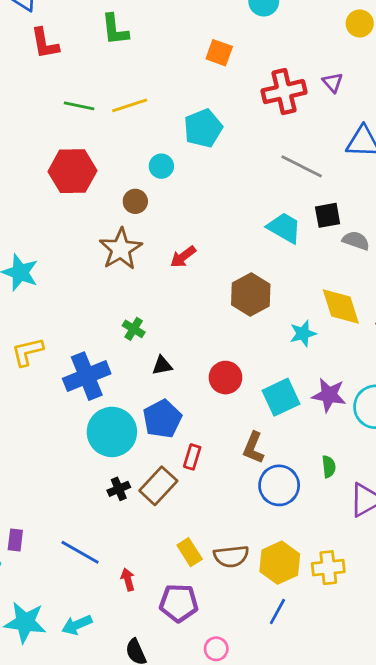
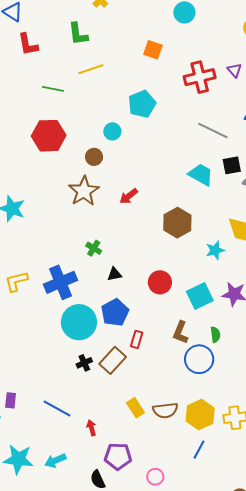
yellow line: (130, 105) -> (91, 69), moved
yellow L-shape: (27, 352) -> (16, 281), moved
green semicircle: (329, 467) -> (215, 335), moved
purple pentagon: (179, 603) -> (118, 456), moved

